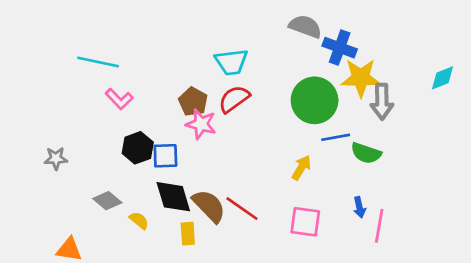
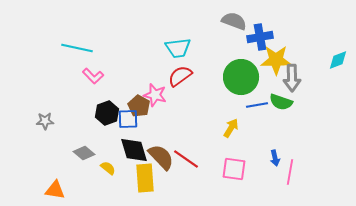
blue cross: (340, 48) -> (260, 37), turned -30
brown pentagon: (193, 102) -> (139, 106), moved
green semicircle: (366, 153) -> (281, 102), moved
yellow rectangle: (188, 234) -> (145, 178), size x1.6

